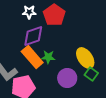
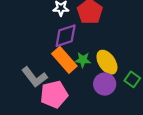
yellow ellipse: (85, 58) -> (107, 62), moved

